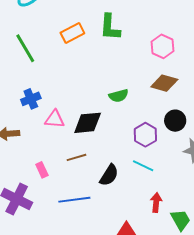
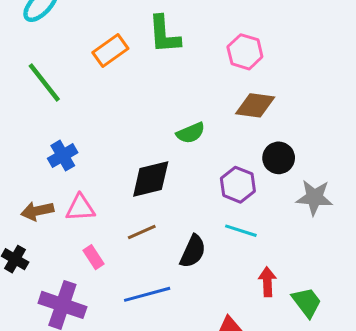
pink triangle: (55, 119) -> (80, 208), moved

